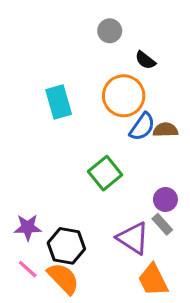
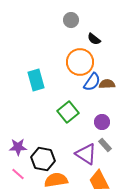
cyan rectangle: (59, 102) -> (36, 80), moved
purple circle: (165, 199) -> (102, 122), moved
orange semicircle: (63, 278) -> (56, 180), moved, turned -55

